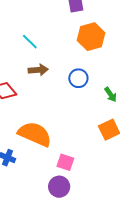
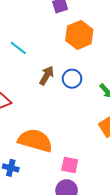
brown arrow: (38, 70) -> (47, 76), moved, turned -48

